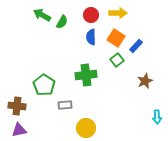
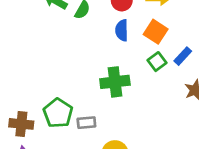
blue rectangle: (136, 46) -> (183, 56), moved
green pentagon: (44, 85) -> (58, 113), moved

